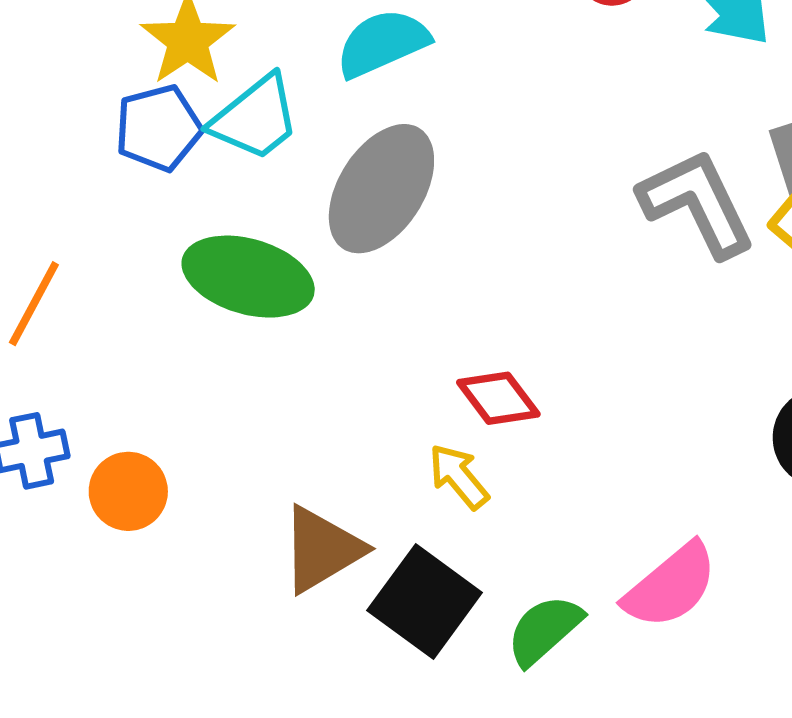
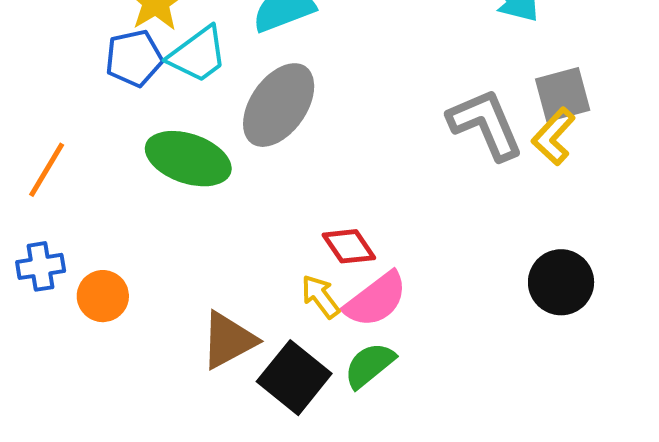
pink semicircle: (671, 586) -> (376, 300), moved
green semicircle: (544, 630) -> (369, 365), moved

